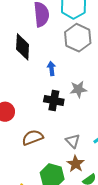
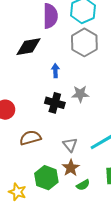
black diamond: (23, 47) -> (29, 47), turned 72

